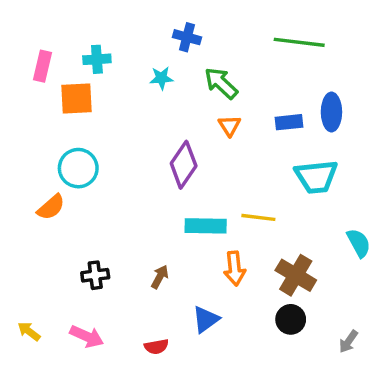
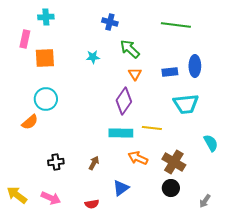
cyan cross: (97, 59) -> (46, 17), moved
cyan star: (161, 78) -> (93, 57), moved
purple diamond: (184, 165) -> (124, 101), moved
orange arrow: (235, 268) -> (138, 158), turned 120
yellow arrow: (29, 331) -> (17, 195), size x1.5

